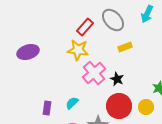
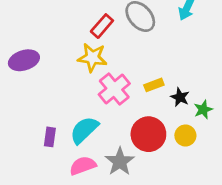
yellow rectangle: (125, 47) -> (154, 85), moved
black star: (117, 79) -> (180, 97), moved
cyan semicircle: (72, 103) -> (84, 130), size x1.6

